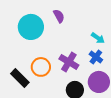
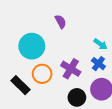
cyan circle: (31, 27) -> (32, 46), moved

